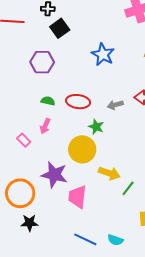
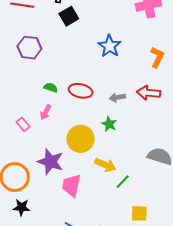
purple hexagon: (42, 62) -> (29, 48), moved
green star: (96, 127) -> (109, 124), moved

